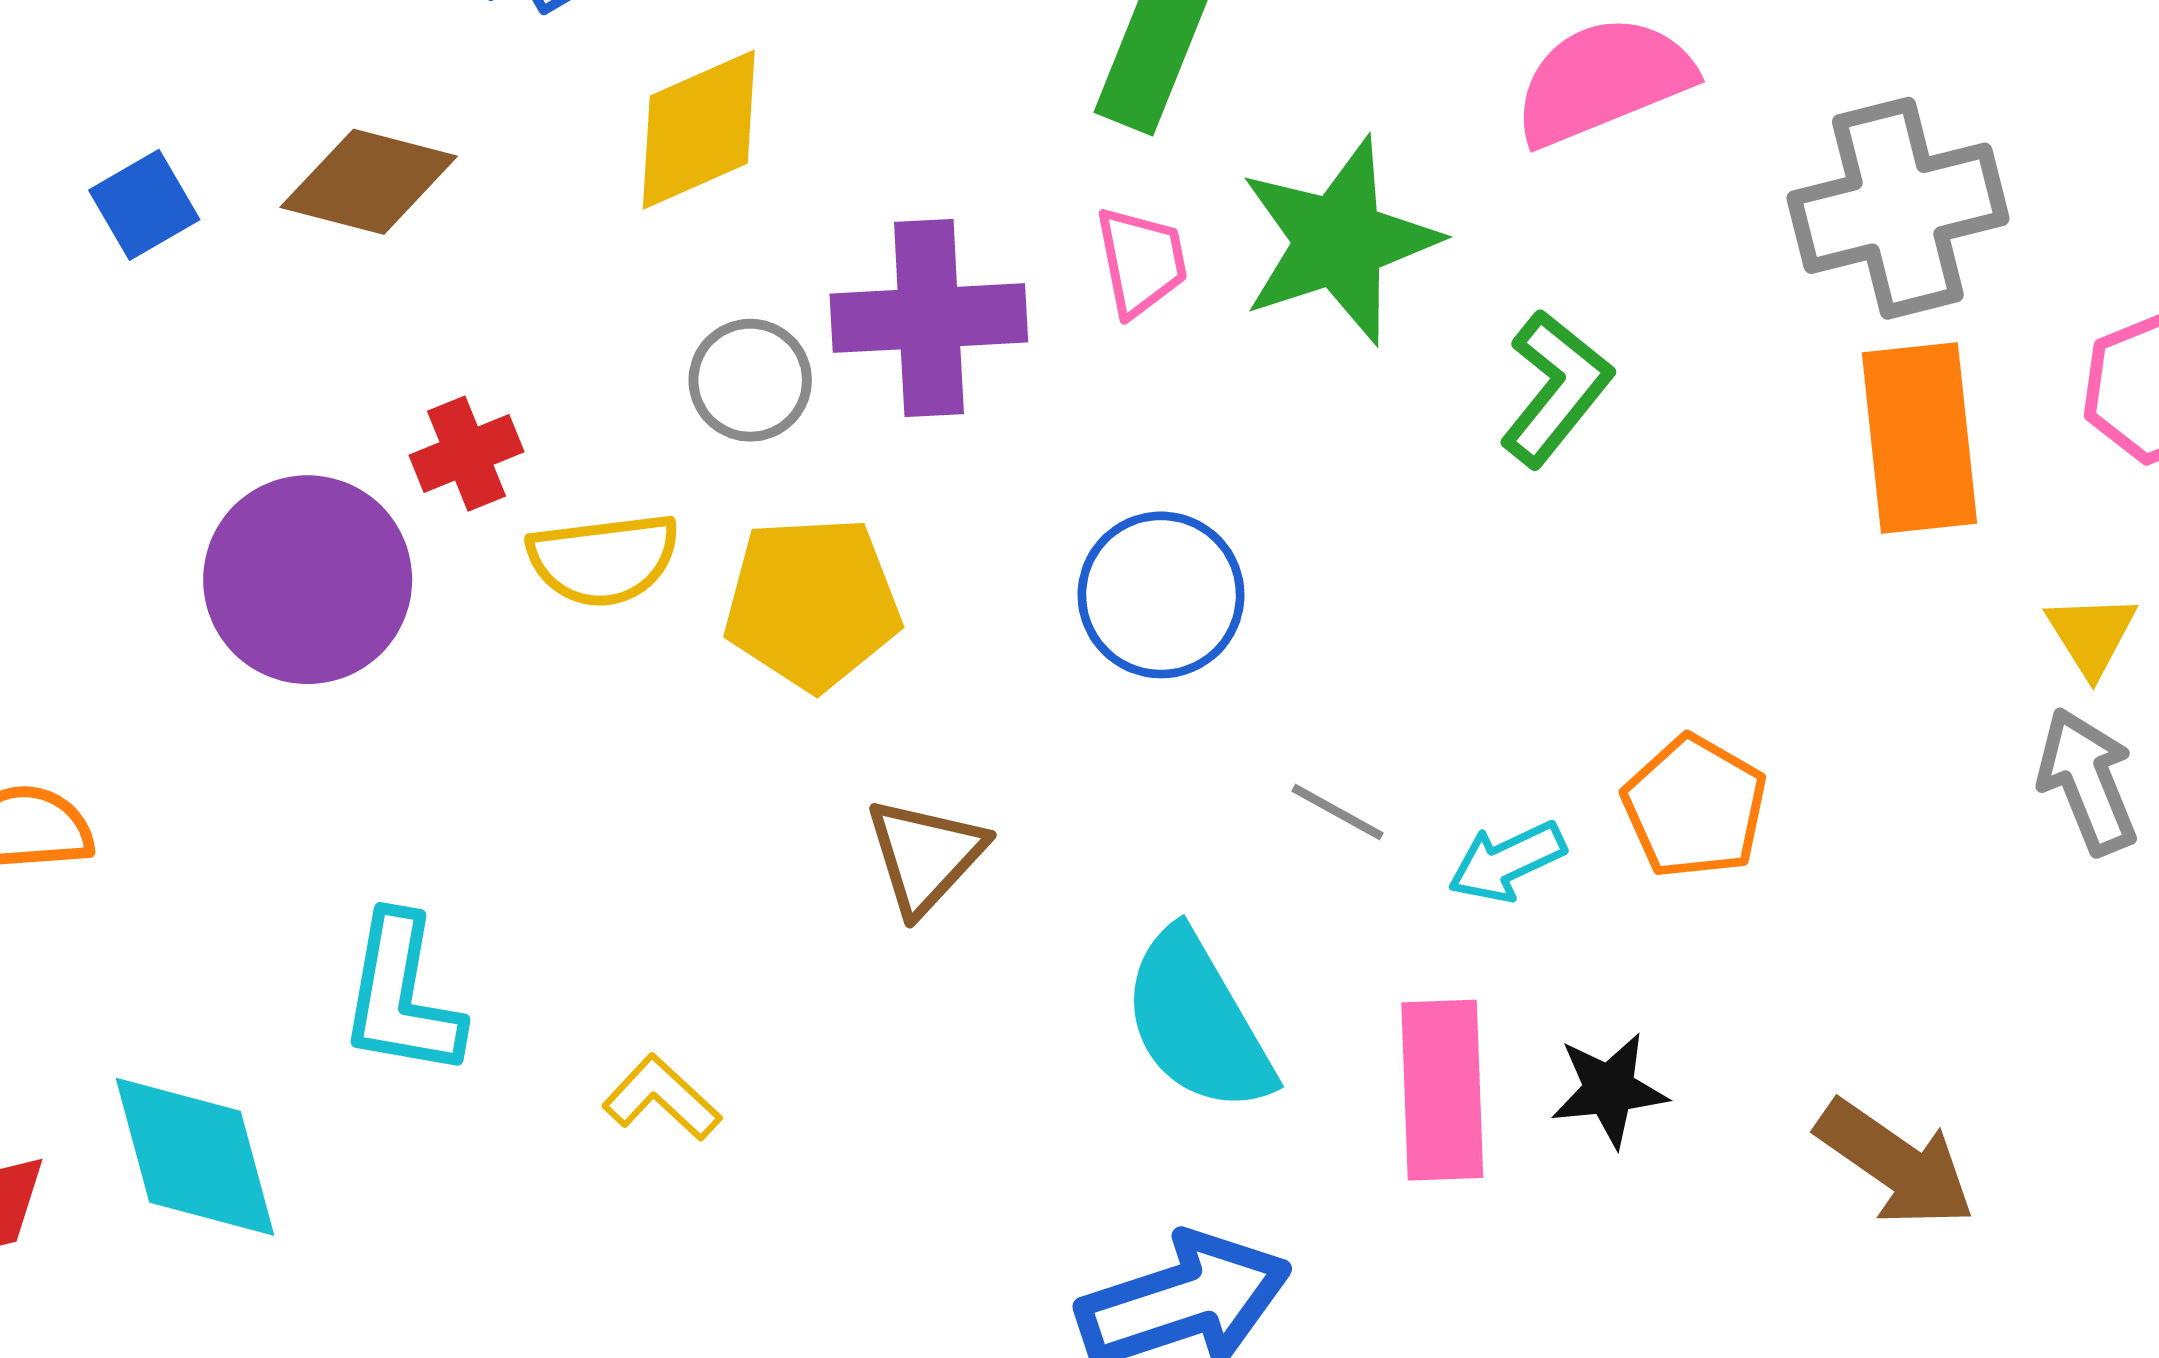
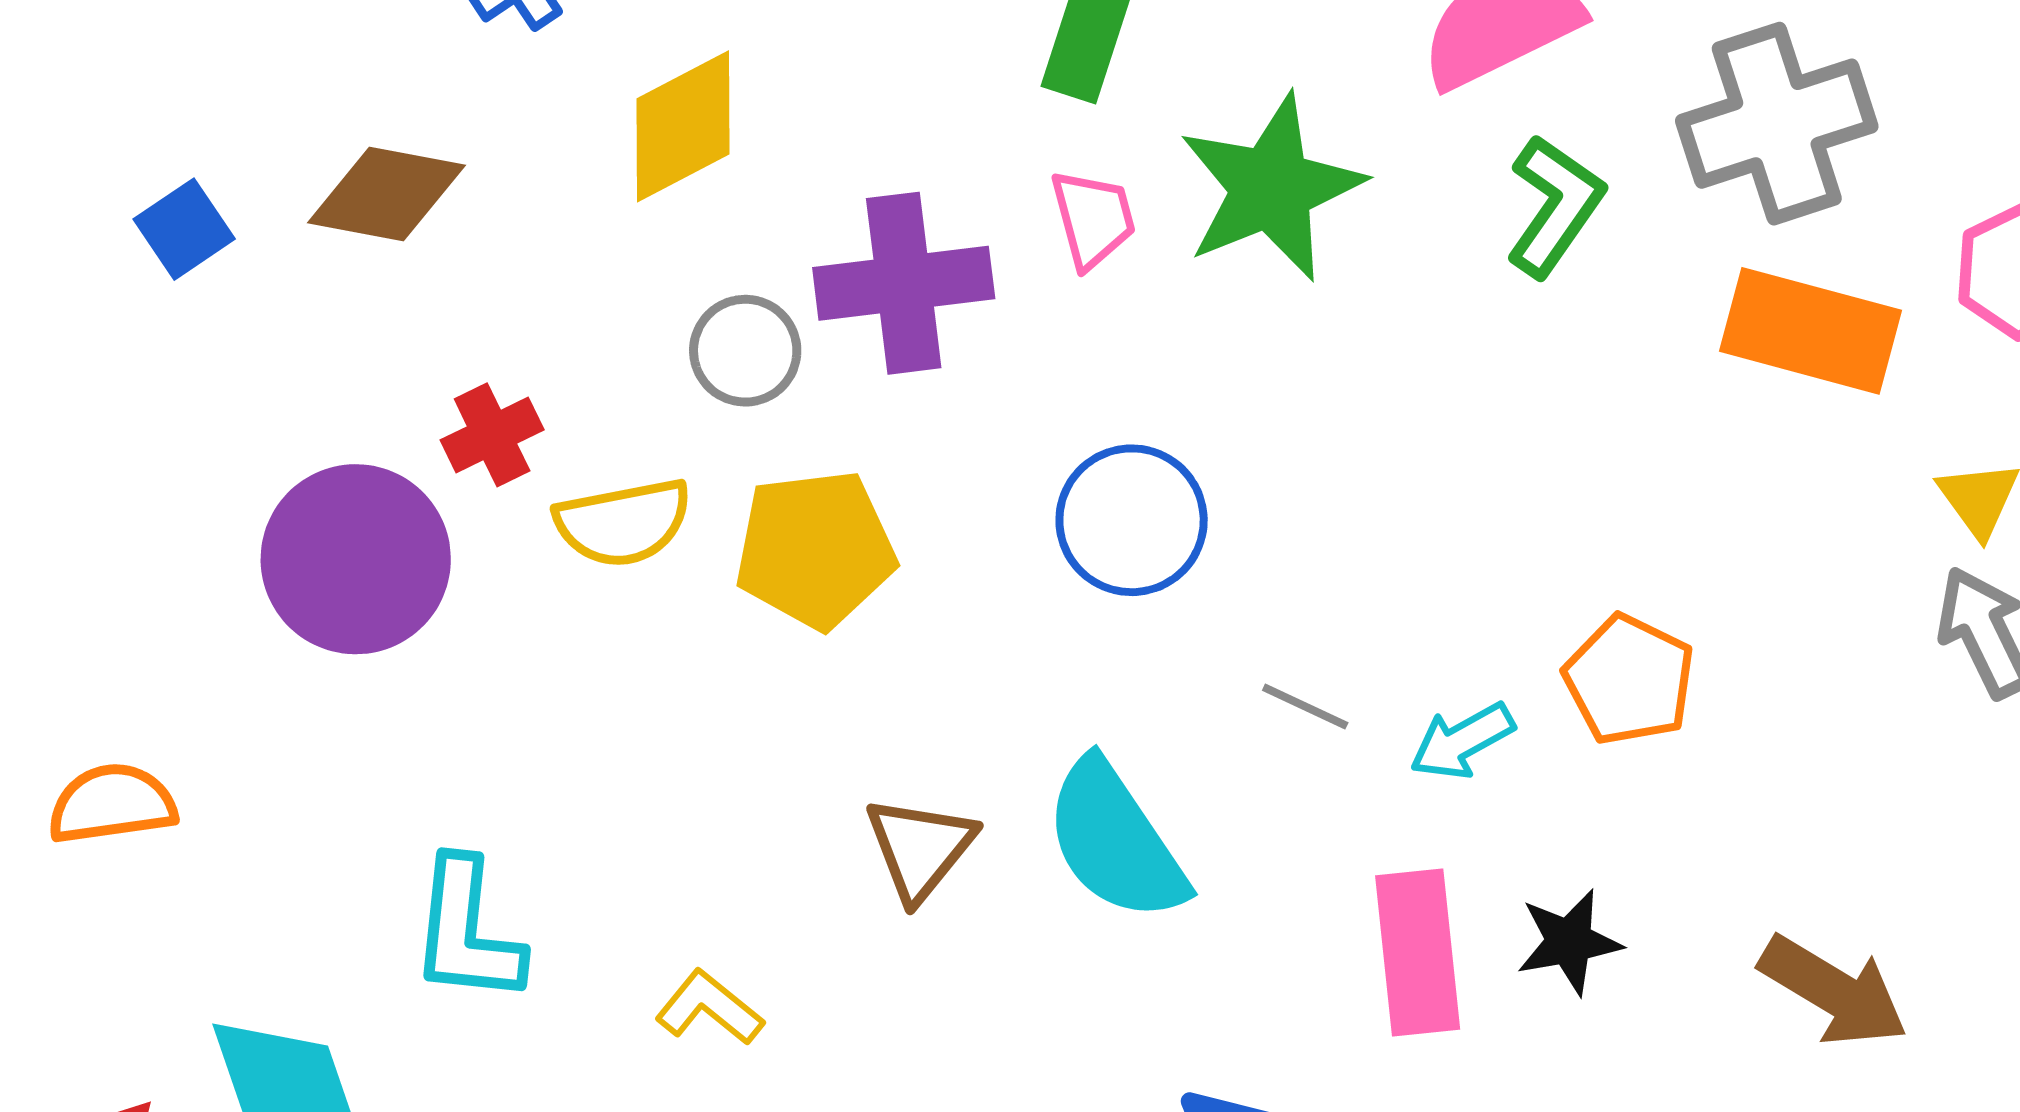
green L-shape: (1556, 388) -> (1555, 206), moved
orange rectangle: (1919, 438) -> (1811, 331), turned -65
brown triangle: (925, 856) -> (920, 848), moved
cyan semicircle: (1198, 1022) -> (1115, 841), moved

